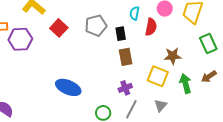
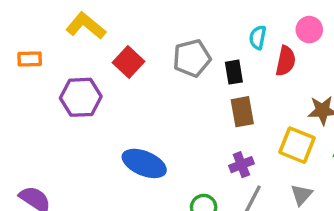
purple hexagon: (20, 39) -> (81, 97), moved

